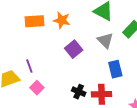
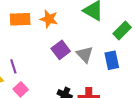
gray triangle: (105, 40) -> (85, 54), moved
blue rectangle: (115, 69) -> (112, 60), moved

